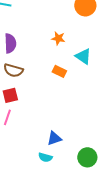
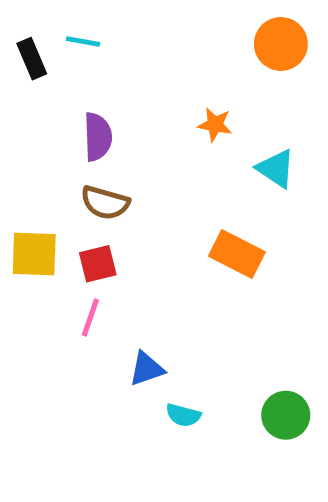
orange rectangle: (59, 71) -> (237, 254), moved, size x1.5
blue triangle: (54, 138) -> (147, 369), moved

